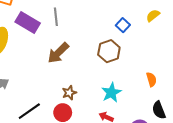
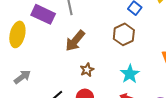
brown star: (69, 93) -> (87, 70), moved

